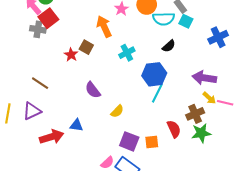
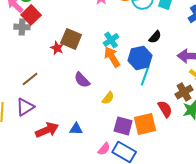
orange arrow: (104, 26) -> (112, 57), moved
black semicircle: (169, 46) -> (155, 37), moved
brown square: (86, 47) -> (71, 39), size x1.5
brown line: (40, 83) -> (30, 79), turned -66
blue triangle: (77, 125) -> (76, 129), moved
orange square: (152, 142) -> (145, 124), size x1.6

